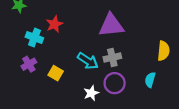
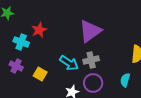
purple triangle: (111, 25) -> (90, 31), turned -30
purple cross: (29, 64) -> (16, 66), turned -32

